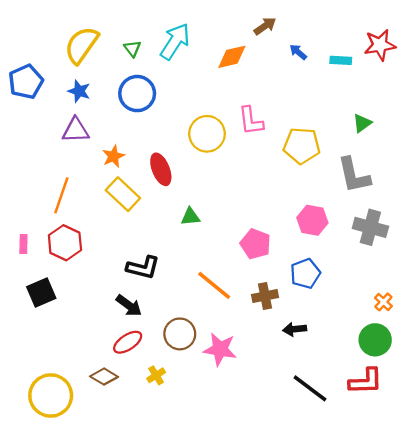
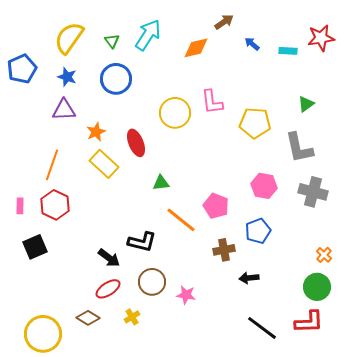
black L-shape: (143, 268) -> (142, 242), moved
orange line: (214, 285) -> (181, 220), moved
pink star: (220, 349) -> (186, 295), size x0.7

